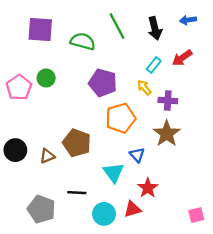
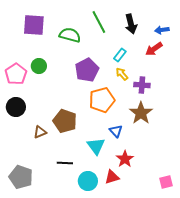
blue arrow: (188, 20) -> (162, 30), moved
cyan rectangle: (154, 65) -> (120, 55), moved
purple pentagon: (103, 83) -> (87, 70), turned 30
black circle: (15, 150) -> (16, 107), moved
gray pentagon: (41, 209) -> (21, 177), moved

